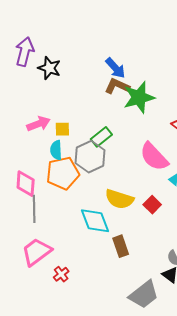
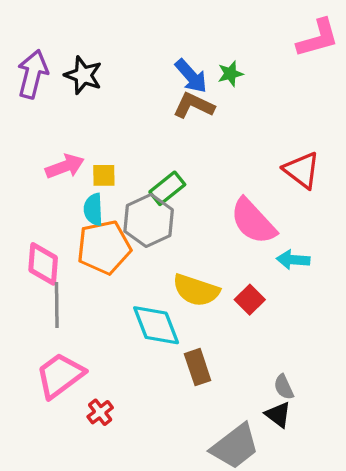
purple arrow: (25, 52) -> (33, 74), moved
green star: (139, 97) -> (230, 74), moved, size x0.5

